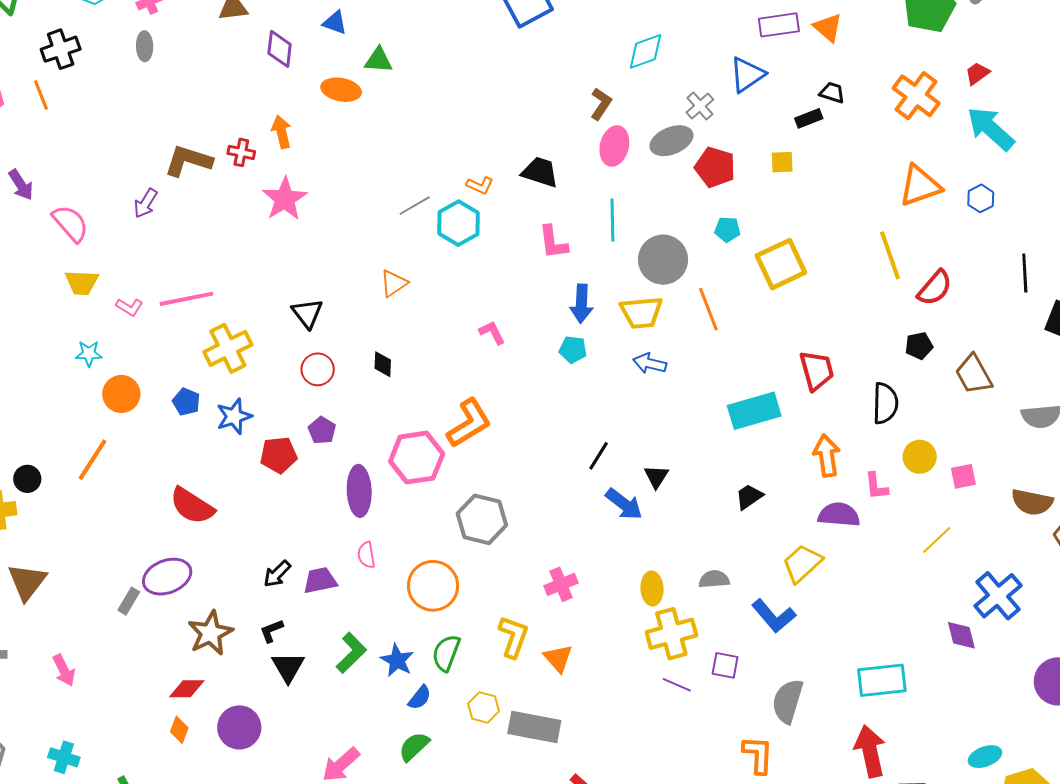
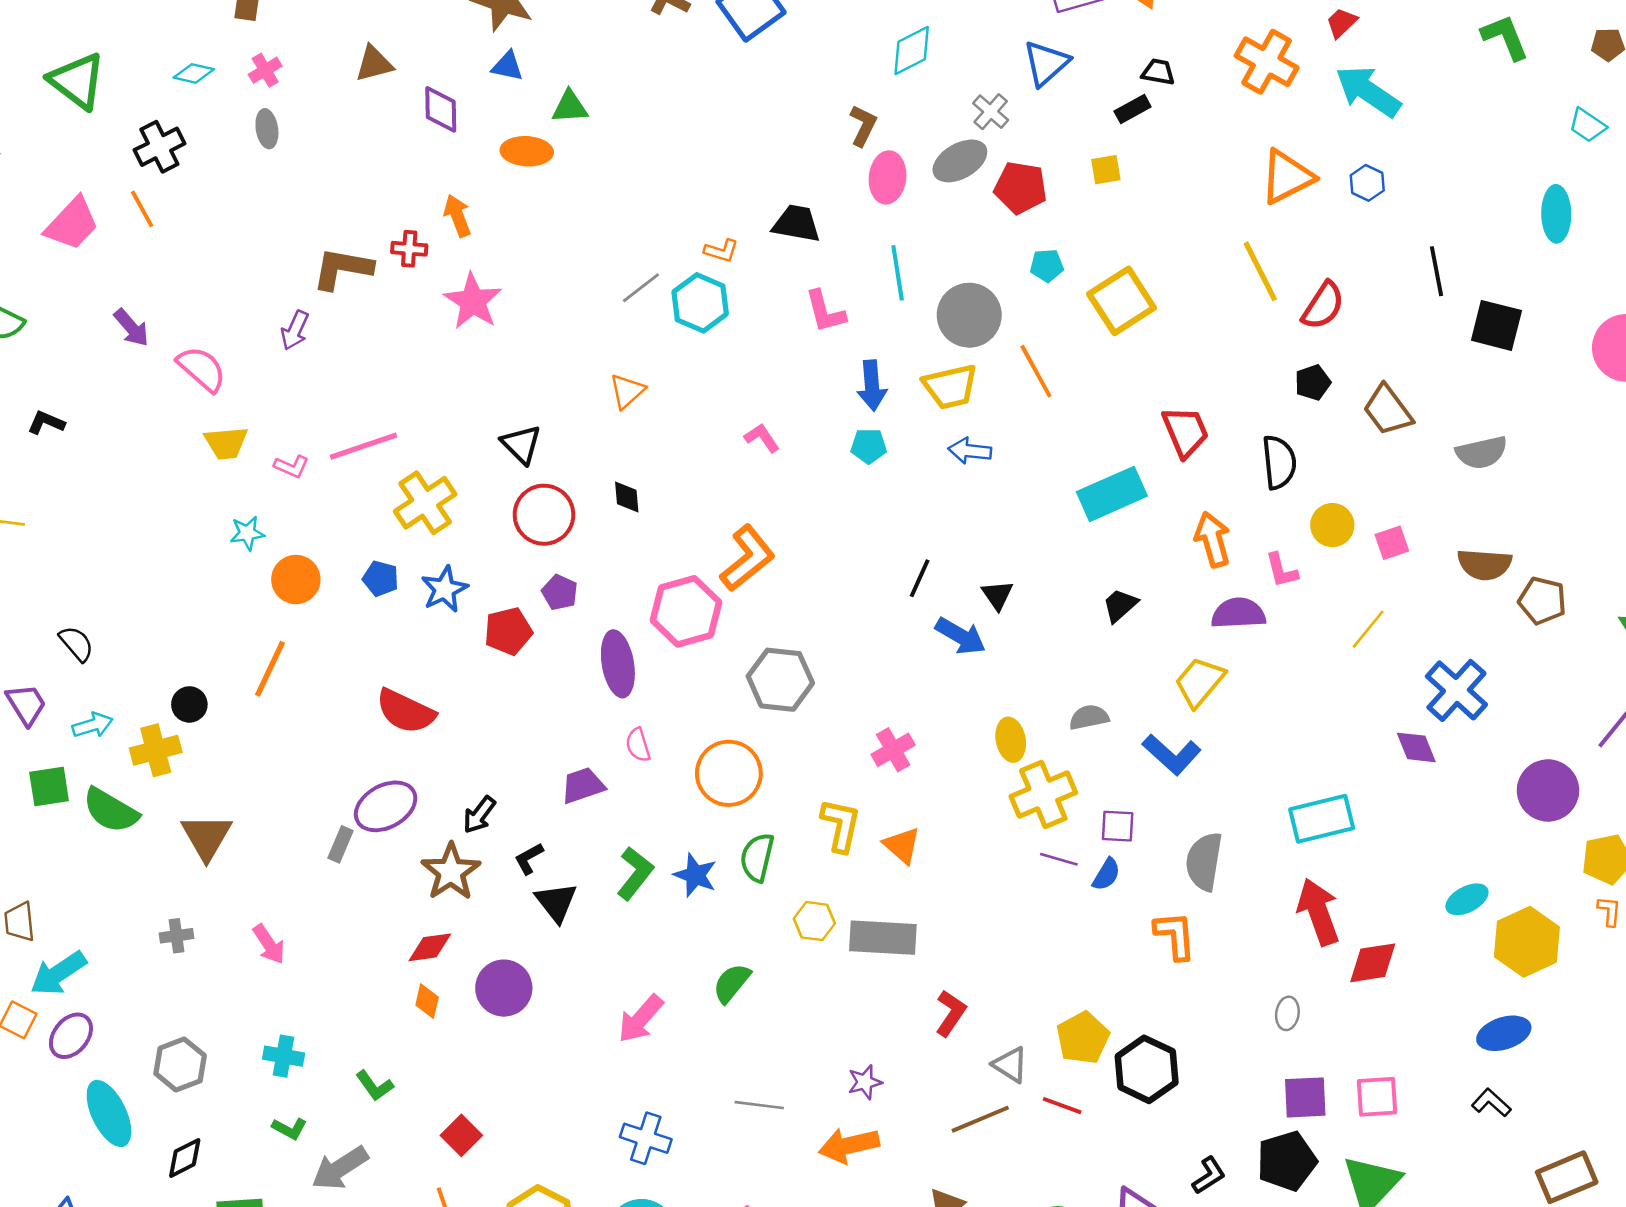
red circle: (318, 369) -> (544, 515), size x1.4
black arrow: (277, 574) -> (479, 815), moved
blue semicircle: (420, 698) -> (1106, 874), moved

